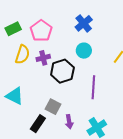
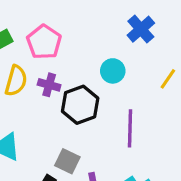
blue cross: (84, 23) -> (141, 29), moved
purple cross: (43, 58) -> (49, 85), turned 32

